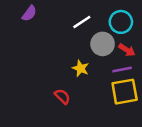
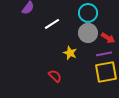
white line: (82, 22) -> (52, 24), moved
cyan circle: (121, 22) -> (88, 13), moved

